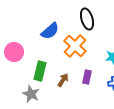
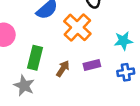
purple rectangle: (87, 77) -> (92, 65), turned 64

